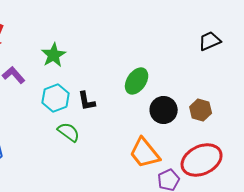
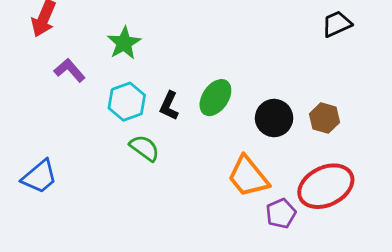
green ellipse: (137, 81) -> (215, 98), moved
black L-shape: (87, 101) -> (169, 106), turned 35

